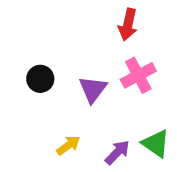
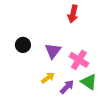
pink cross: (138, 75) -> (79, 60), moved, turned -30
yellow arrow: (68, 145) -> (48, 78), moved

